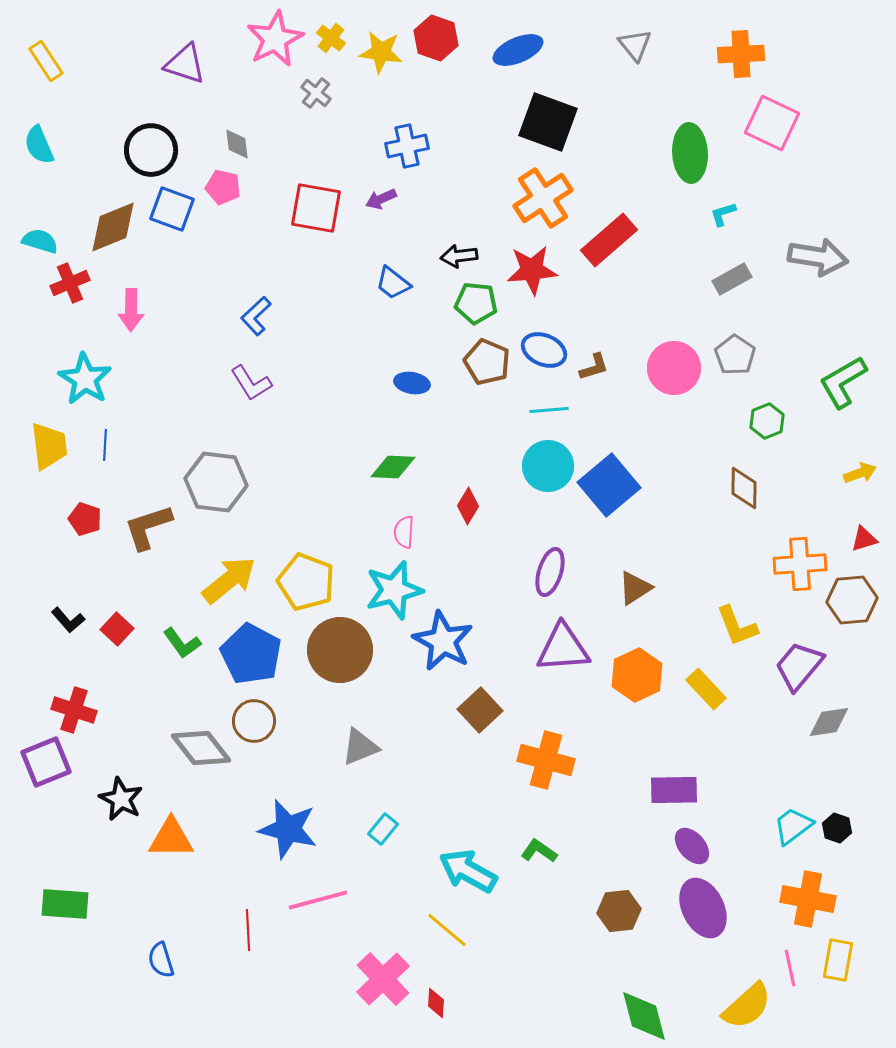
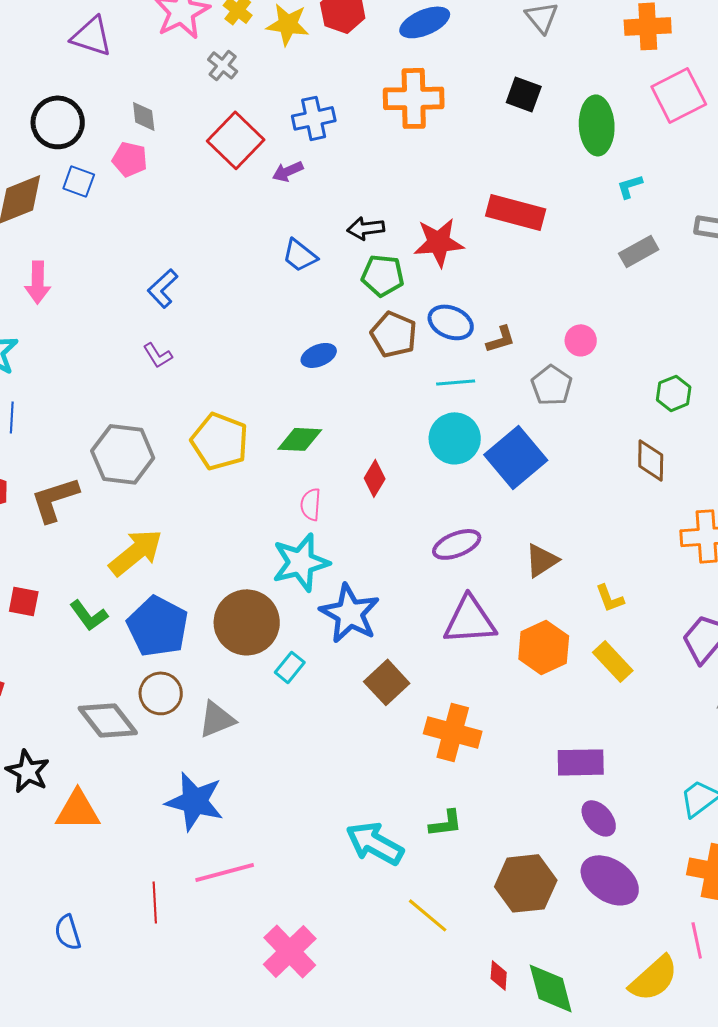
black square: (548, 122) -> (524, 94), moved, size x0.6
pink square: (772, 123) -> (679, 95), turned 38
orange cross: (543, 198) -> (414, 98), moved, turned 32
red square: (316, 208) -> (236, 140), moved, turned 34
blue square: (172, 209) -> (79, 181), size x0.7
red rectangle: (609, 240) -> (516, 212), turned 56
gray pentagon: (735, 355) -> (552, 385), moved
pink circle: (674, 368) -> (581, 340), size x0.6
purple L-shape: (251, 383) -> (158, 355), size x0.7
blue ellipse: (412, 383) -> (319, 355), turned -32
purple ellipse: (550, 572) -> (457, 544), turned 51
yellow pentagon: (306, 582) -> (220, 441), moved
yellow L-shape: (737, 626) -> (610, 598), moved, size x0.7
red square: (117, 629) -> (24, 601), turned -32
gray triangle: (360, 747) -> (217, 719), moved
cyan rectangle: (383, 829) -> (290, 667), moved
green L-shape: (539, 851) -> (446, 823), turned 138
purple ellipse: (703, 908) -> (610, 880), turned -30
brown hexagon: (619, 911) -> (526, 883), size x1.4
yellow line: (447, 930) -> (428, 915), moved
red diamond: (436, 1003) -> (499, 975), moved

